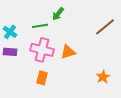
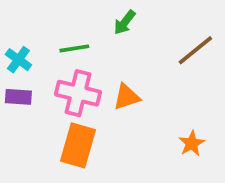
green arrow: (58, 14) -> (125, 22), moved
orange rectangle: (42, 78) -> (78, 145), size x1.6

